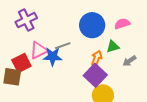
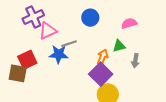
blue circle: (92, 25) -> (90, 18), moved, size x0.7
pink triangle: (39, 50) -> (48, 31), moved
gray arrow: (130, 61) -> (135, 61), turned -48

